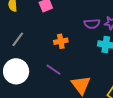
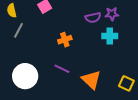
gray line: (18, 39) -> (18, 30), moved

